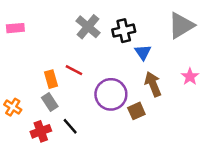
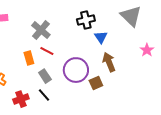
gray triangle: (181, 26) -> (131, 16), turned -45
gray cross: (88, 27) -> (41, 30), moved
pink star: (190, 76) -> (147, 50), moved
gray rectangle: (50, 102) -> (45, 76), moved

